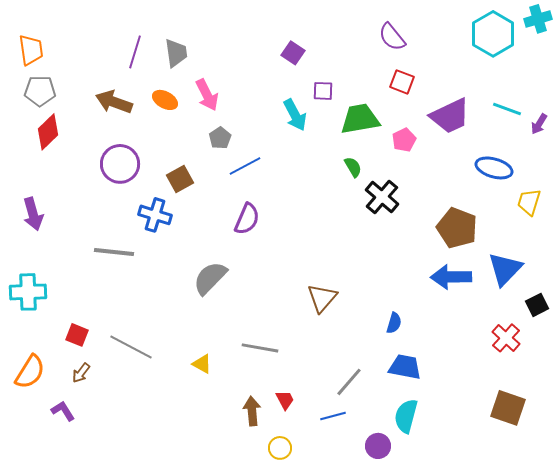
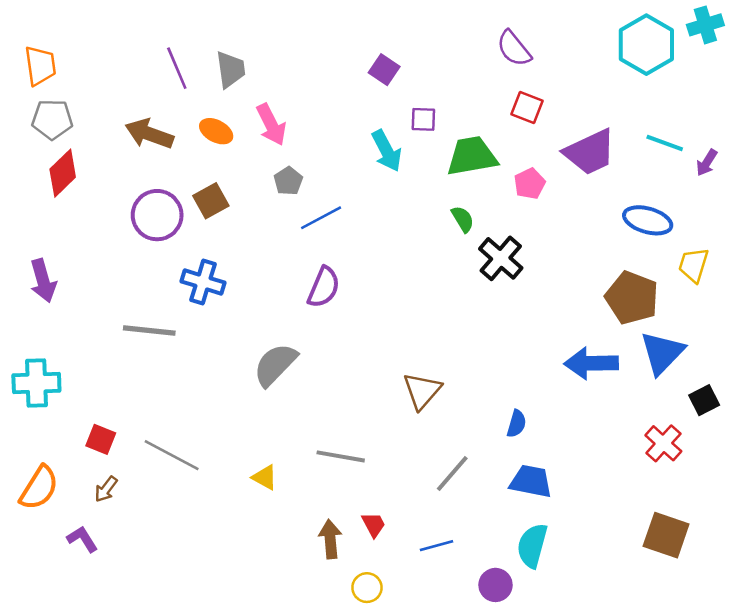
purple line: (135, 52) -> (177, 68), turned -40
brown square: (180, 179) -> (211, 201), moved
brown pentagon: (457, 228) -> (632, 298), moved
gray line: (349, 382) -> (452, 473), moved

